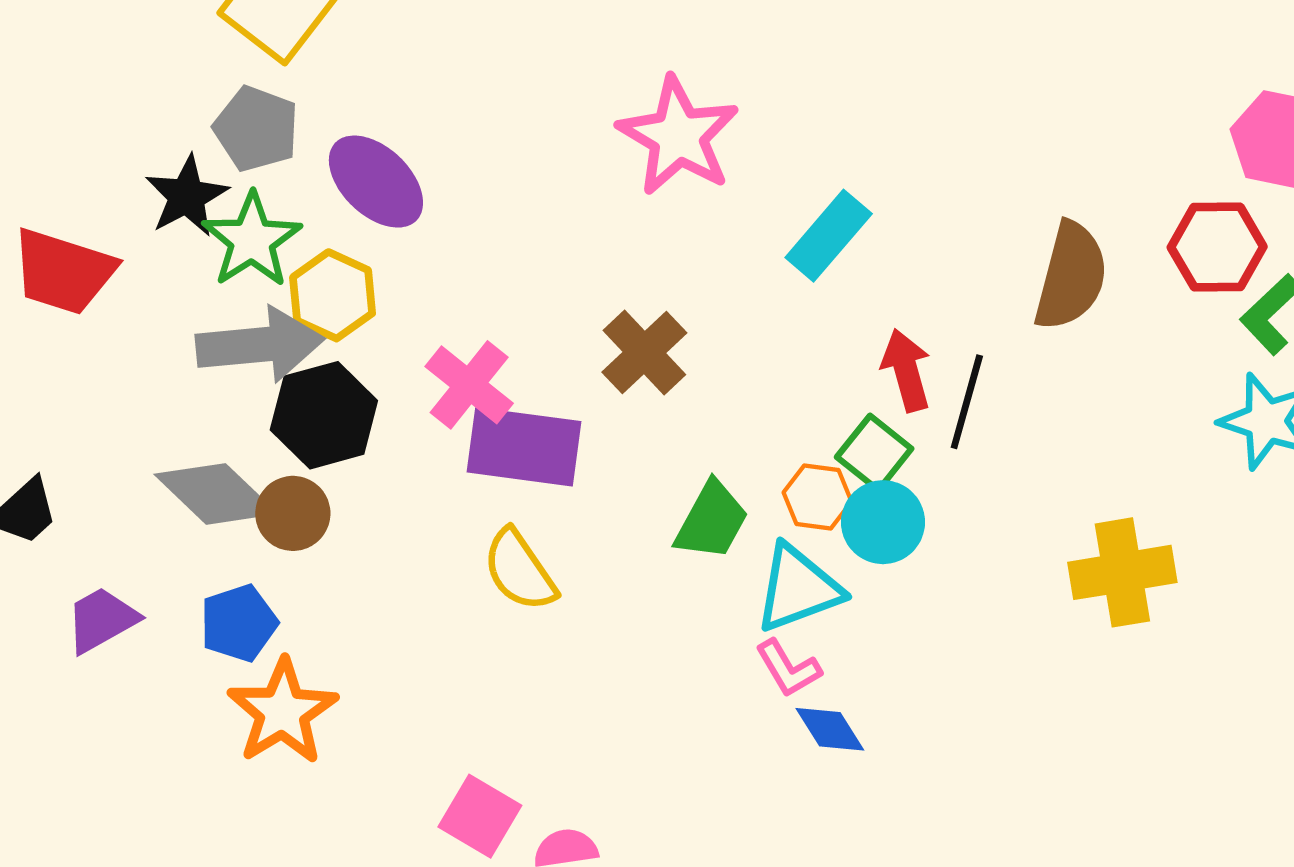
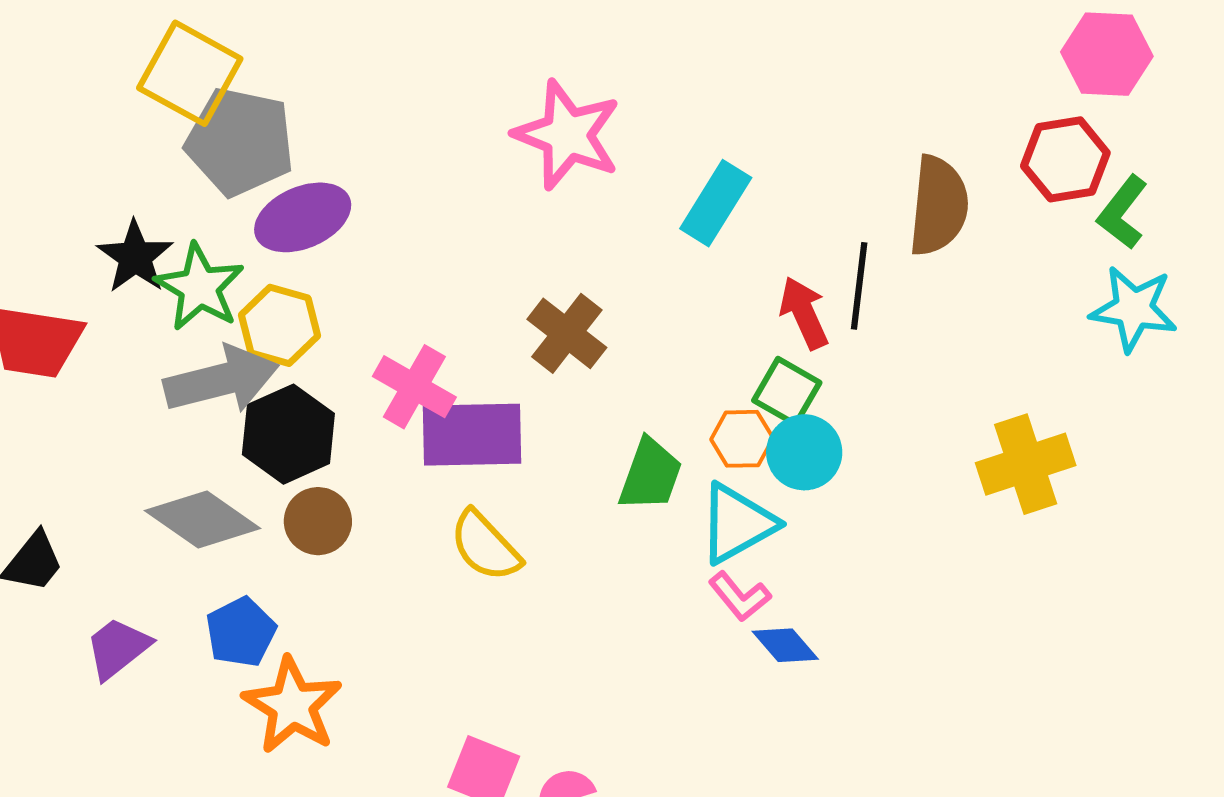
gray pentagon: (256, 129) -> (240, 142), moved, size x1.4
purple ellipse: (376, 182) -> (303, 217), turned -58
black line: (967, 402) -> (859, 286), moved
brown circle: (293, 513) -> (318, 521), moved

